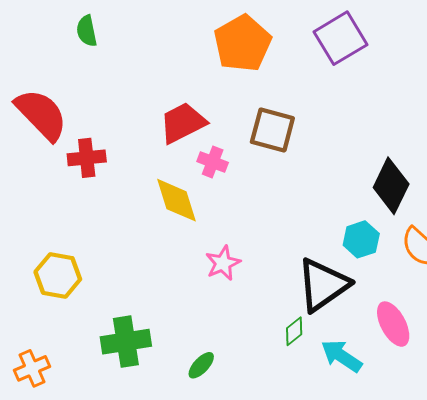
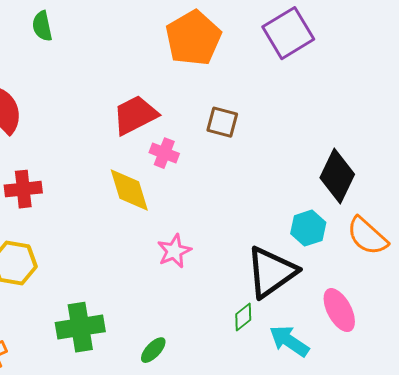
brown square: (272, 130) -> (222, 122), size x0.7
red cross: (87, 158) -> (23, 189), moved

